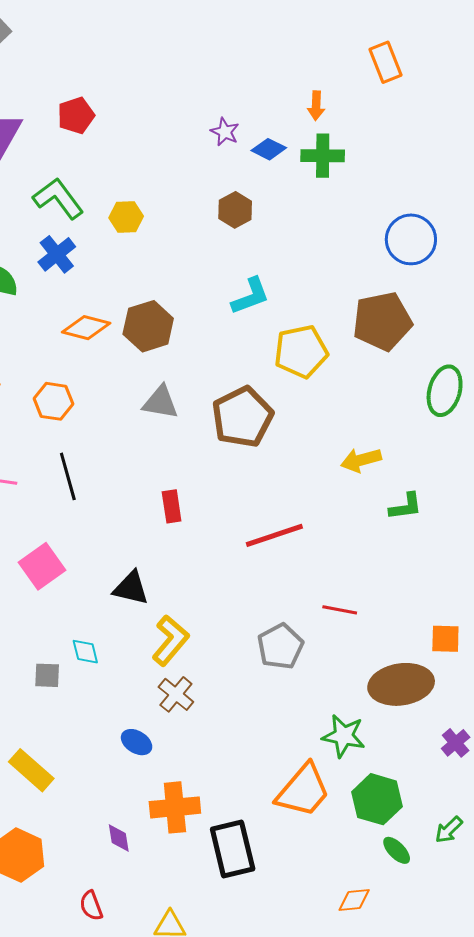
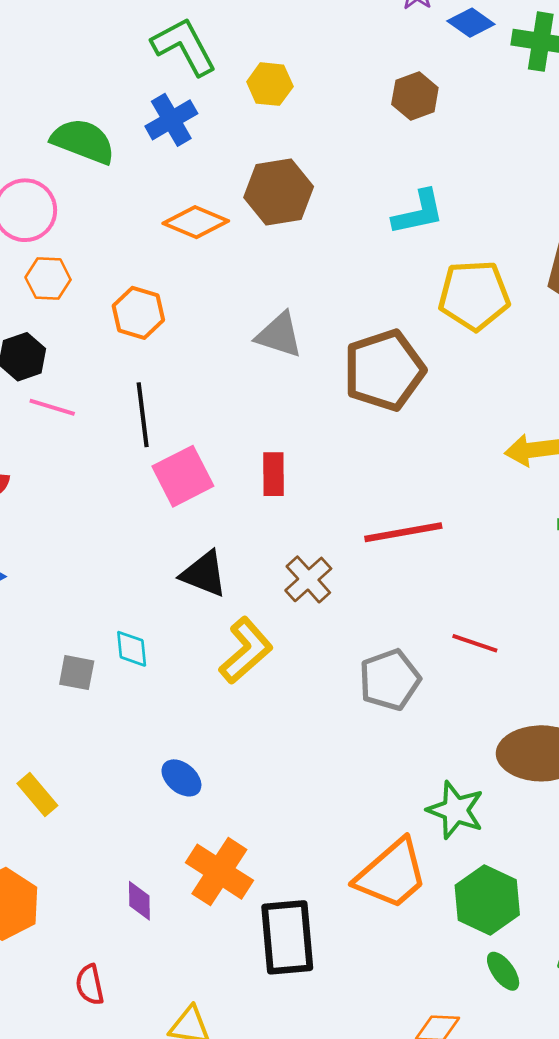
brown hexagon: (148, 326) -> (279, 192), moved
pink square: (42, 566) -> (183, 476), moved
brown cross: (176, 694) -> (308, 579), moved
yellow rectangle: (31, 770) -> (37, 794), size x0.7
orange cross: (175, 807) -> (219, 872), turned 30

